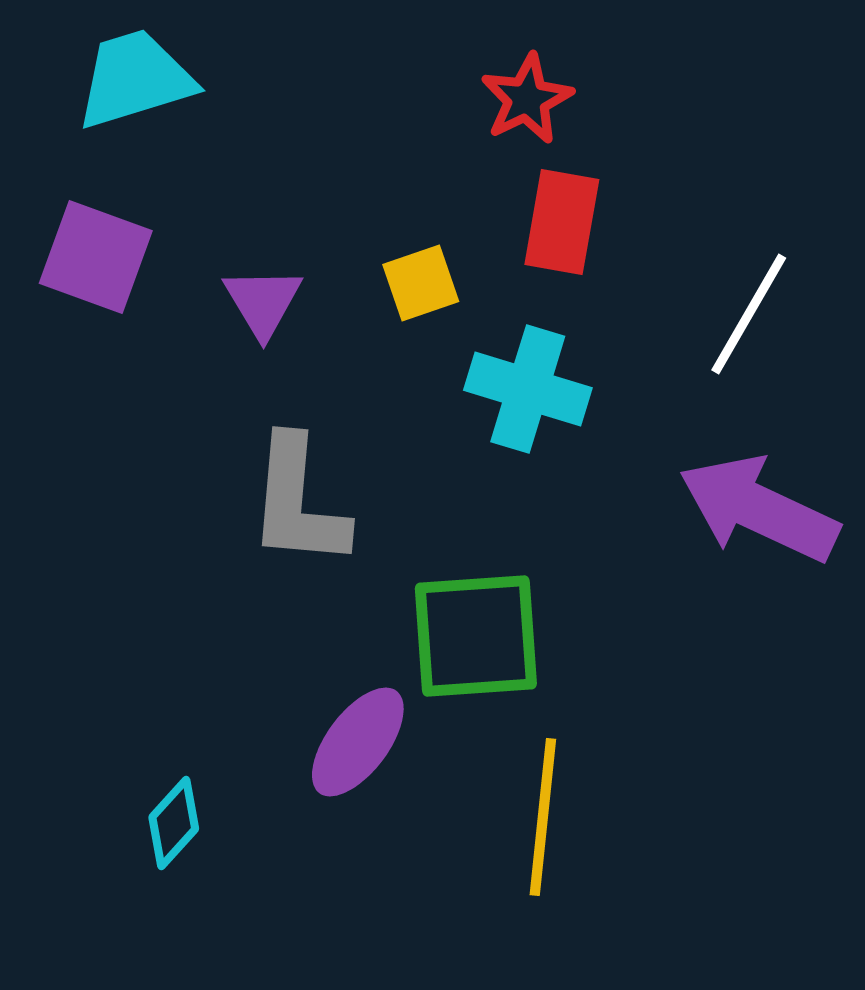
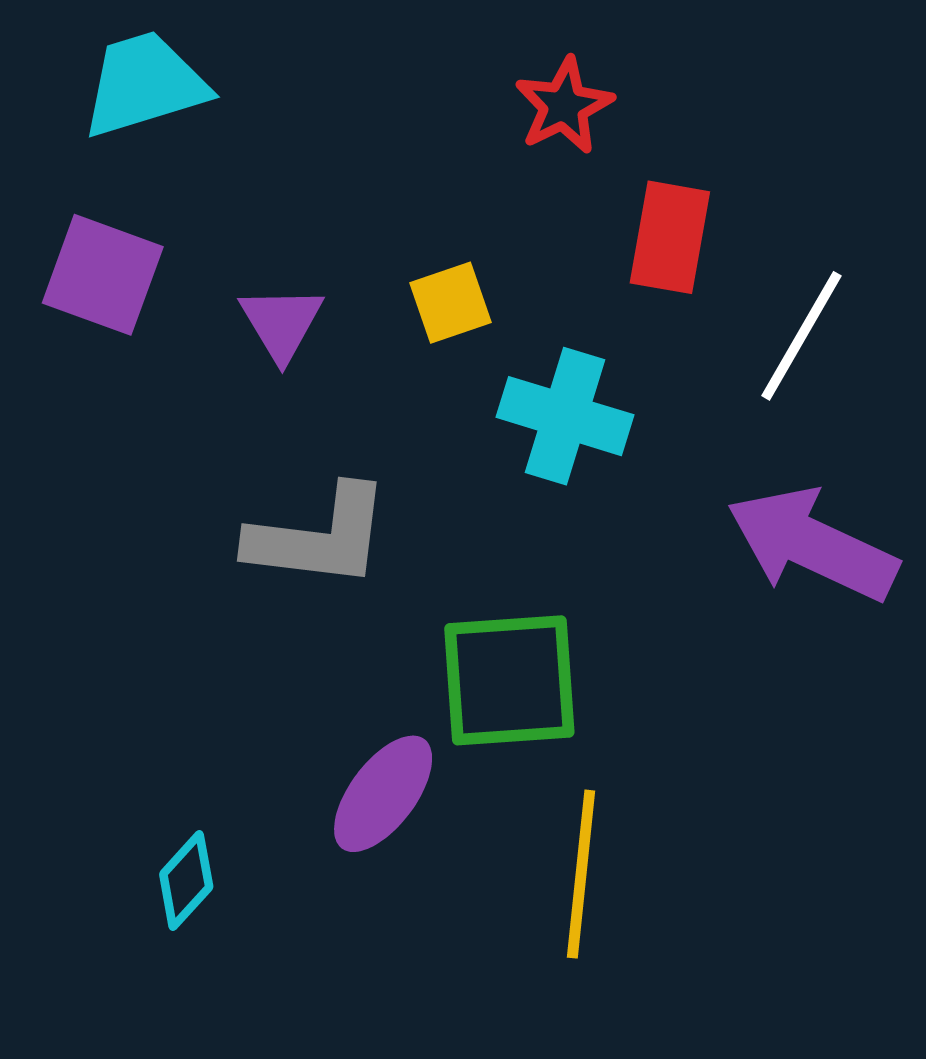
red rectangle: (562, 222) -> (670, 237), moved
gray L-shape: (298, 502) -> (319, 537), turned -88

